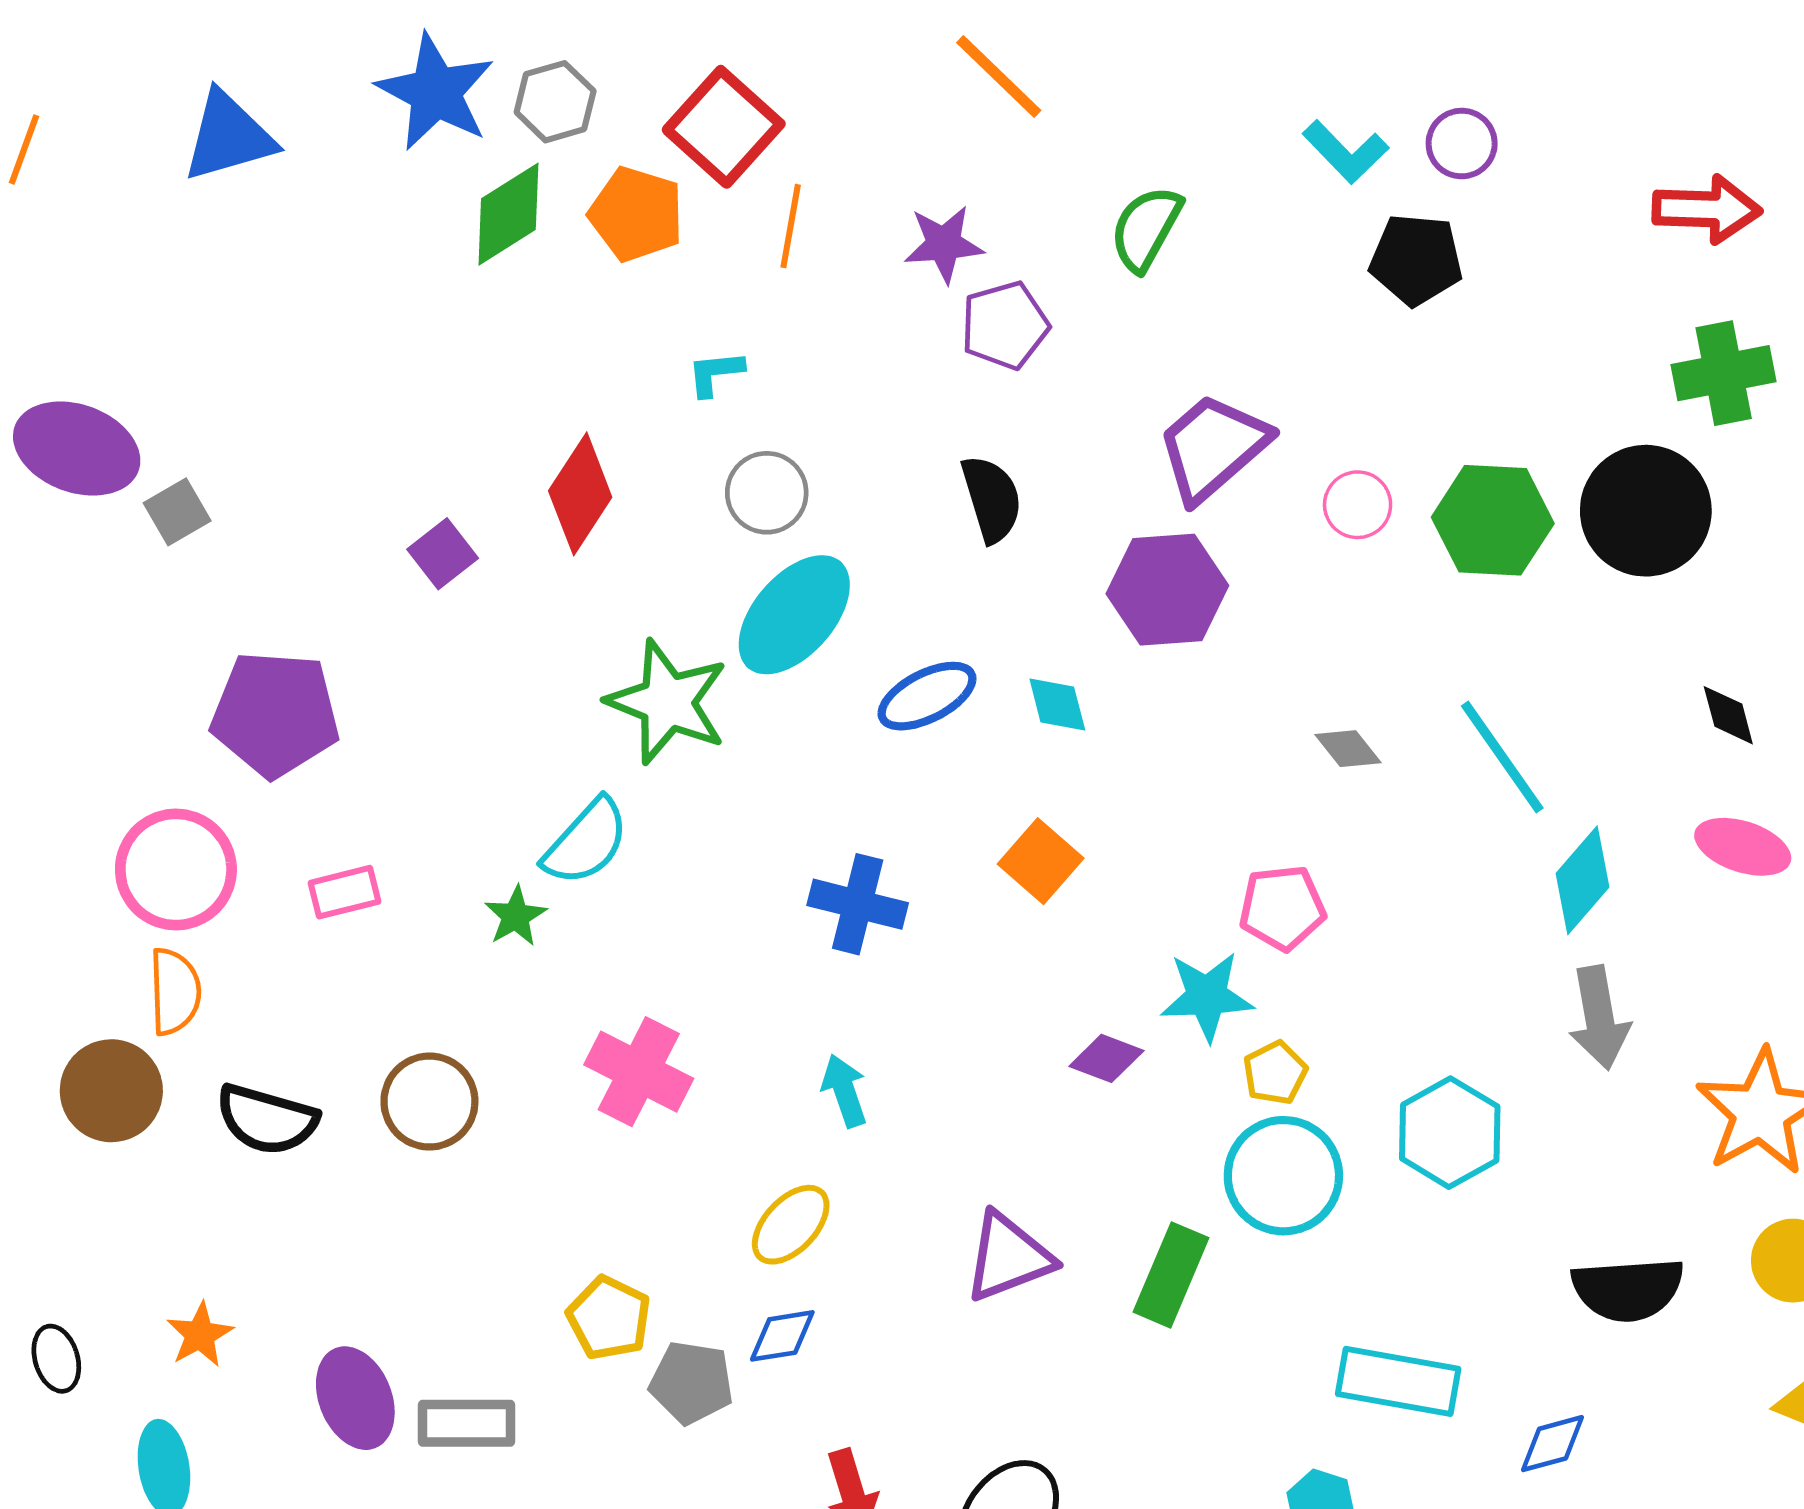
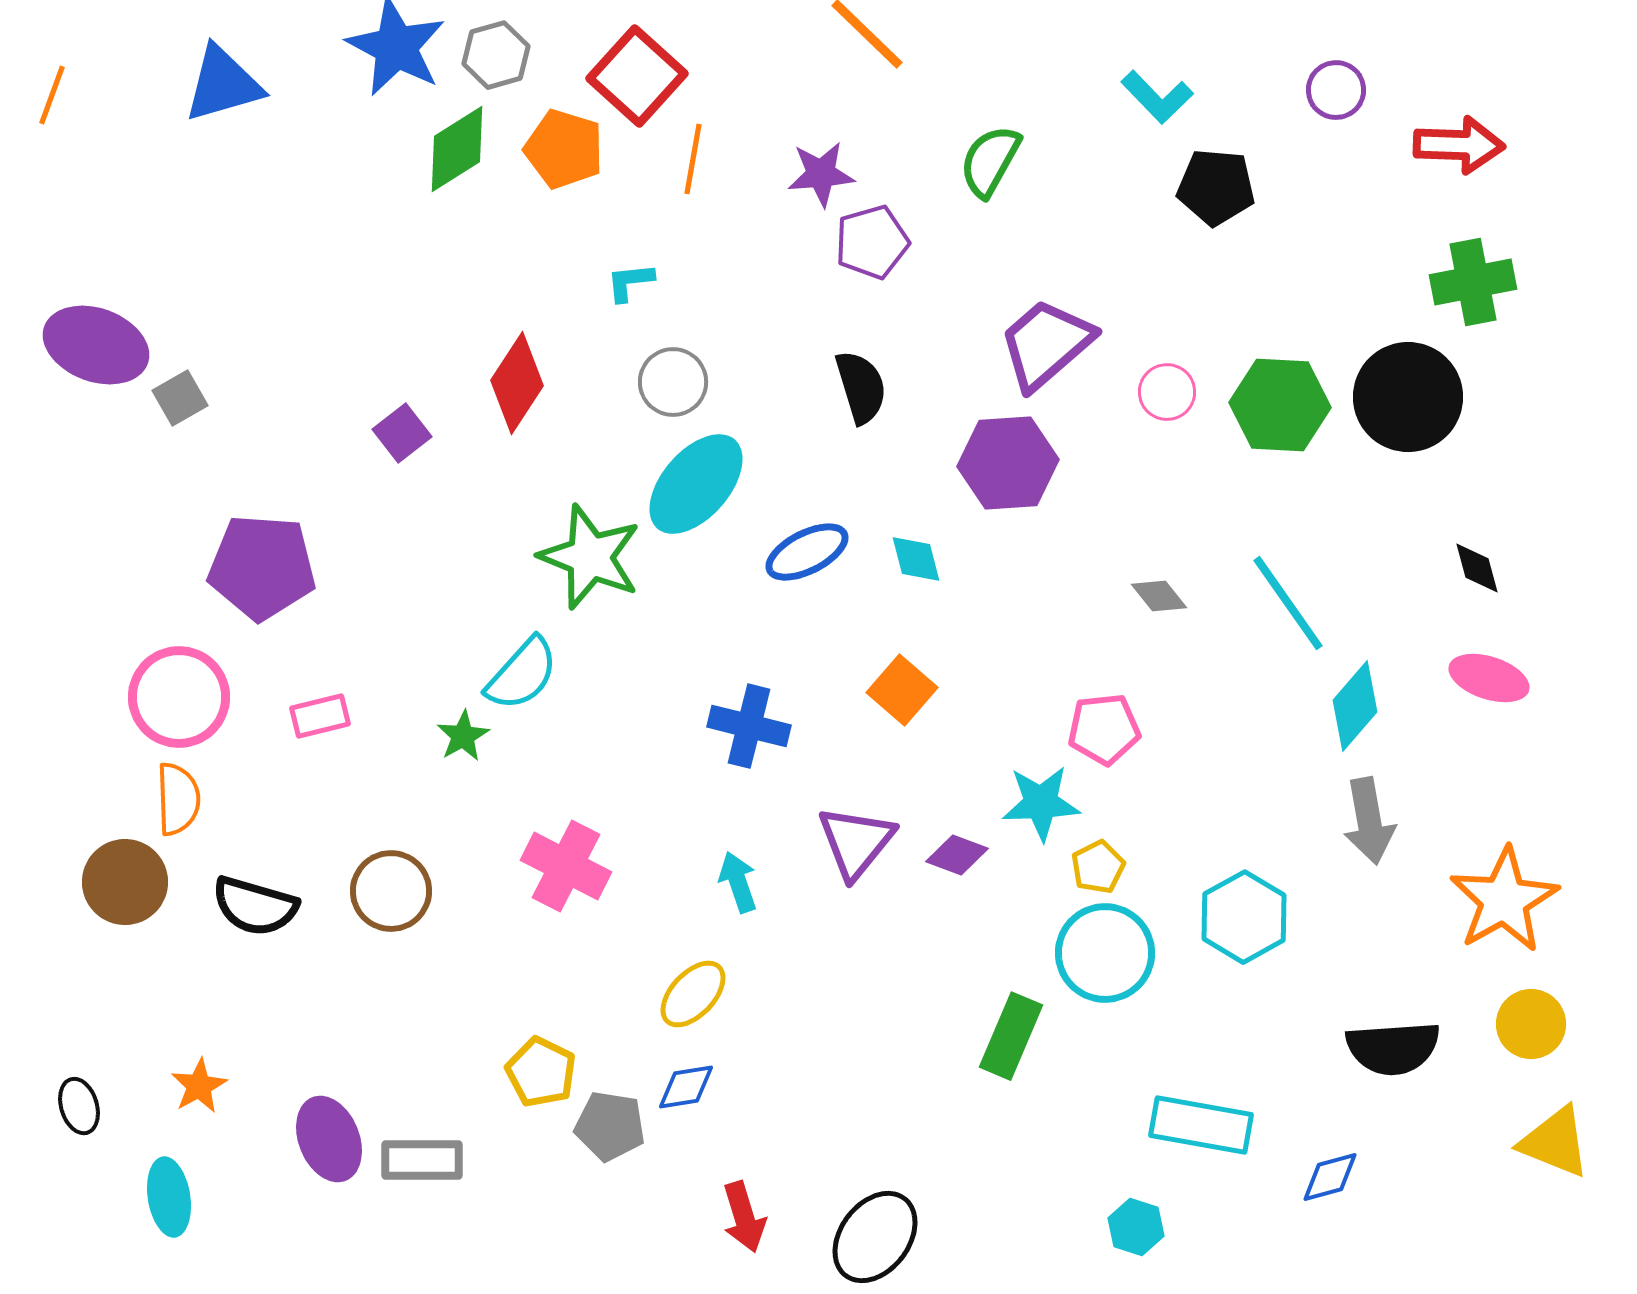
purple circle: (1462, 144) -> (1336, 90), moved
purple triangle: (1008, 1257) -> (856, 842), moved, turned -30

